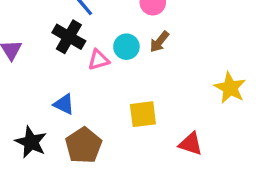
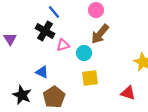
brown arrow: (159, 42) -> (100, 34), size x1.5
cyan circle: (126, 47) -> (84, 53), moved
red triangle: (191, 144) -> (128, 93), moved

